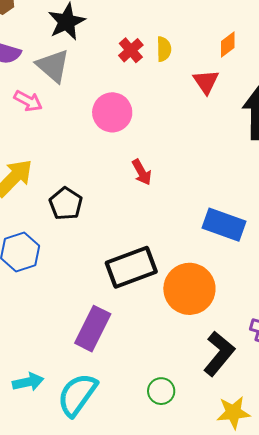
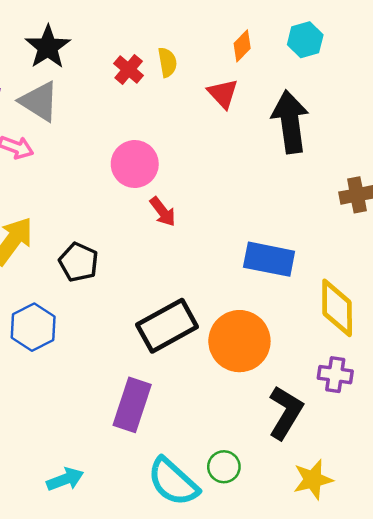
pink circle: (112, 112) -> (135, 164), moved
cyan semicircle: (77, 395) -> (173, 482), moved, turned -75

